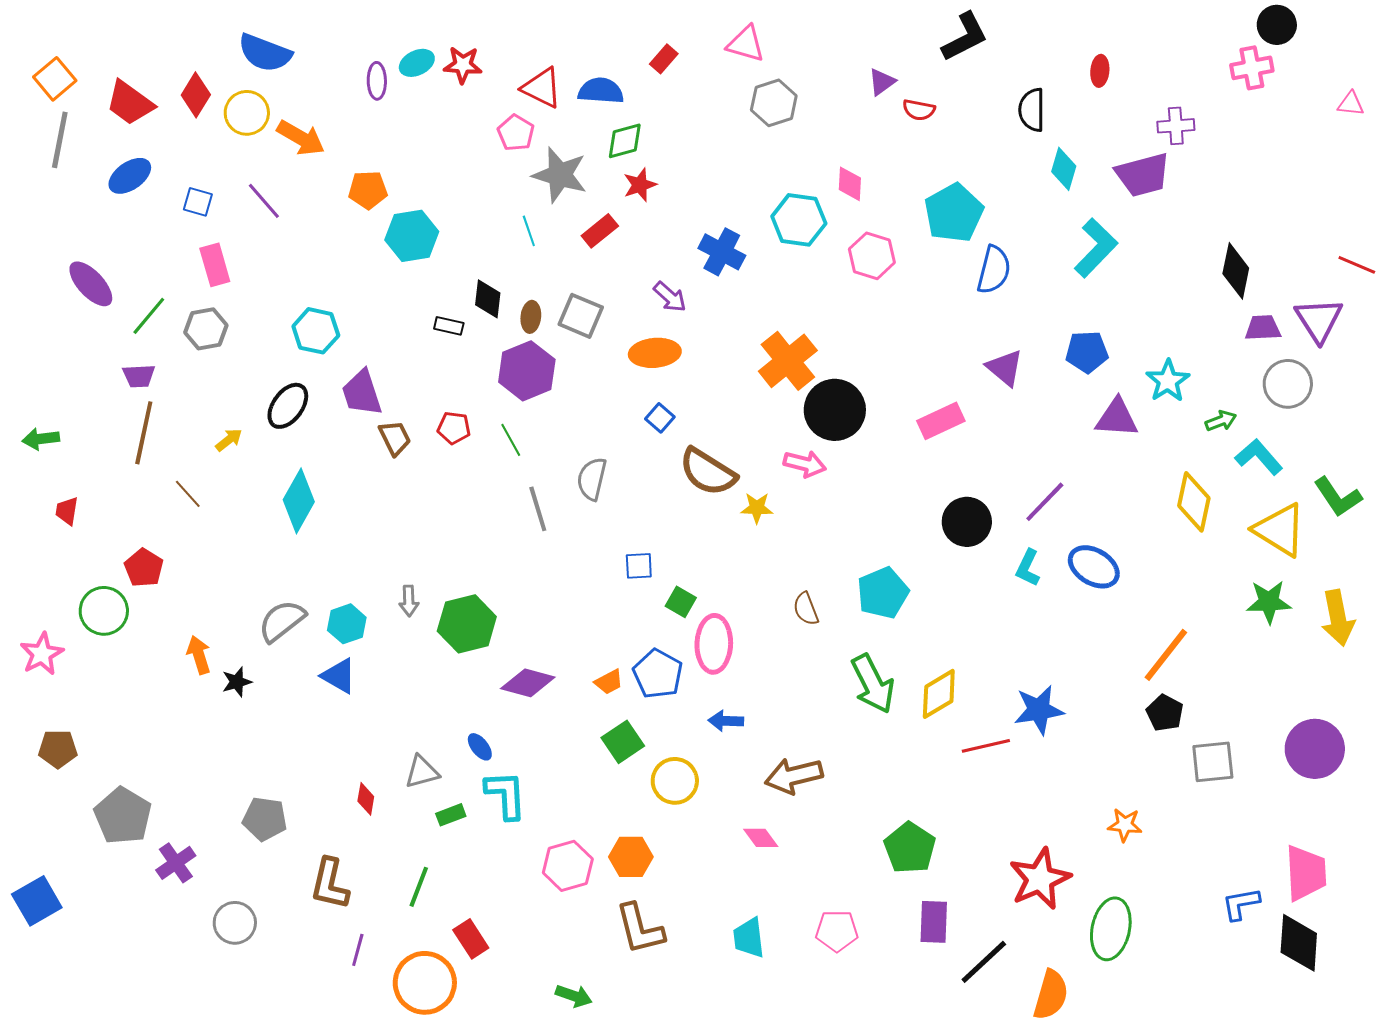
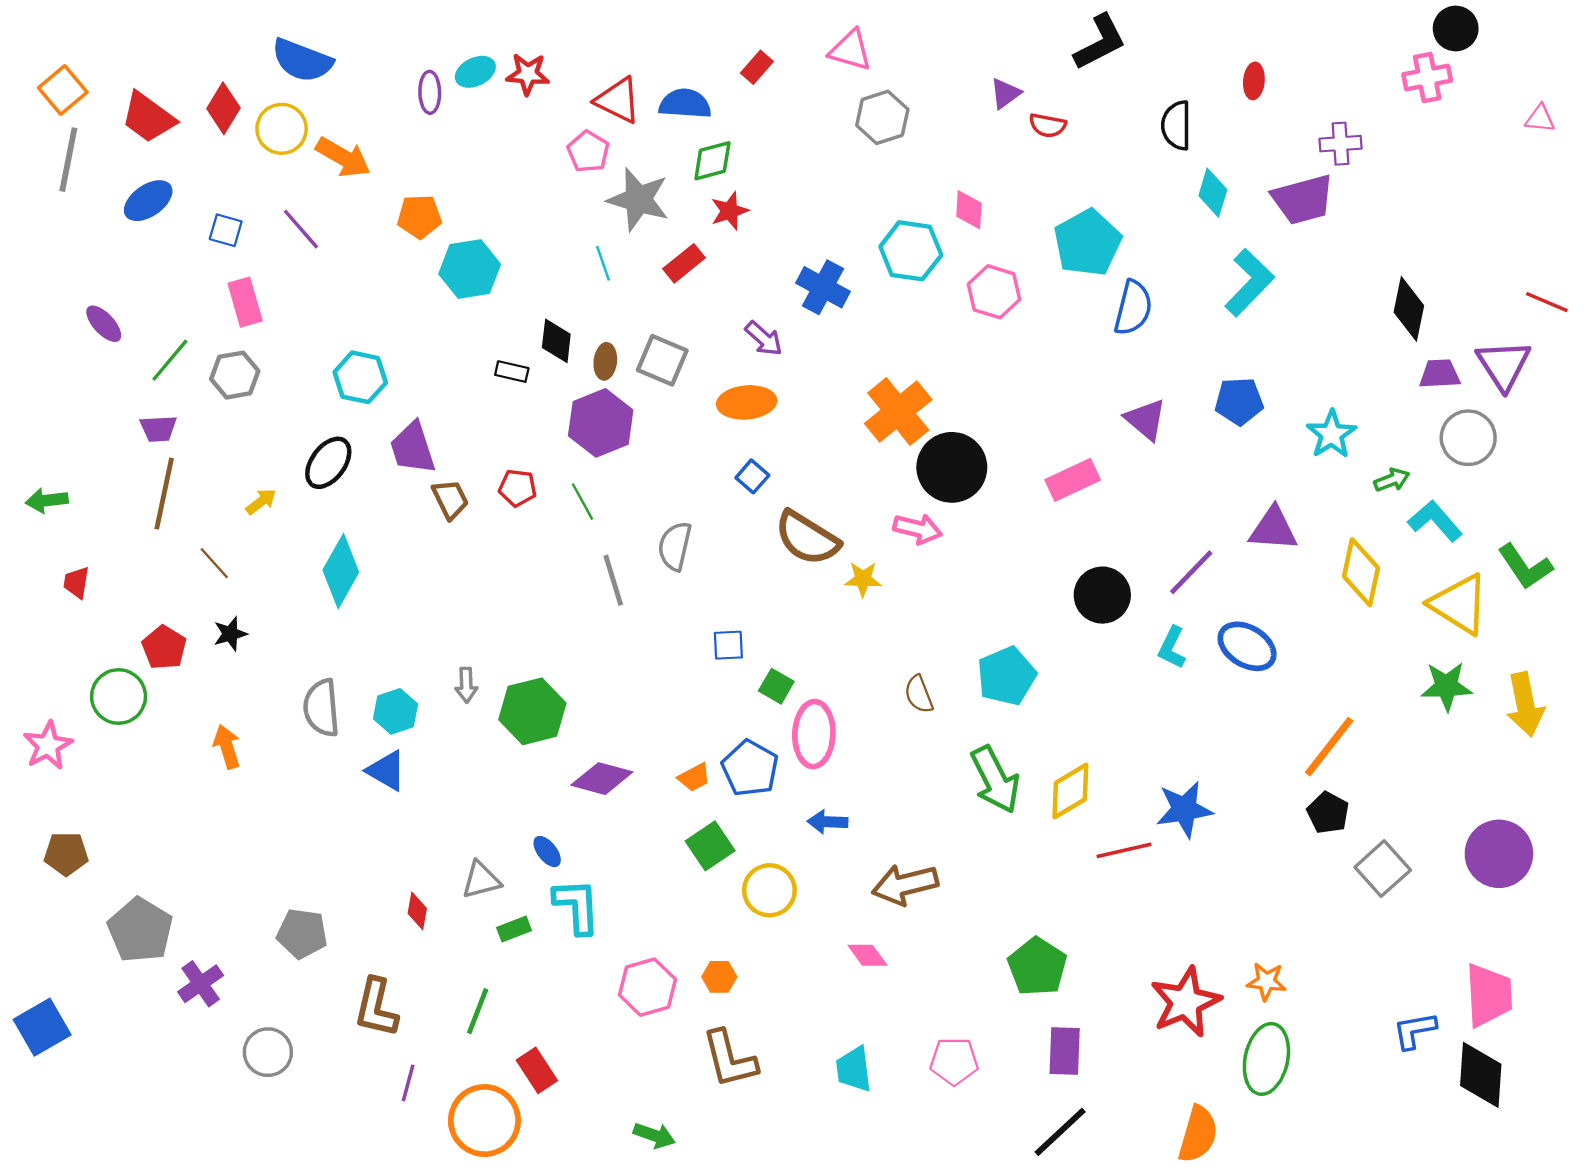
purple ellipse: (91, 284) -> (104, 324), size x0.7
purple triangle: (1117, 418) -> (1273, 529), moved
gray semicircle: (282, 621) -> (321, 708), turned -57
black star: (237, 682) -> (230, 634), moved
gray square: (1213, 762) -> (1383, 869), turned -36
orange star: (1125, 825) -> (1266, 981), moved
orange hexagon: (631, 857) -> (719, 977), size x0.7
black line: (984, 962) -> (1060, 1132), moved

